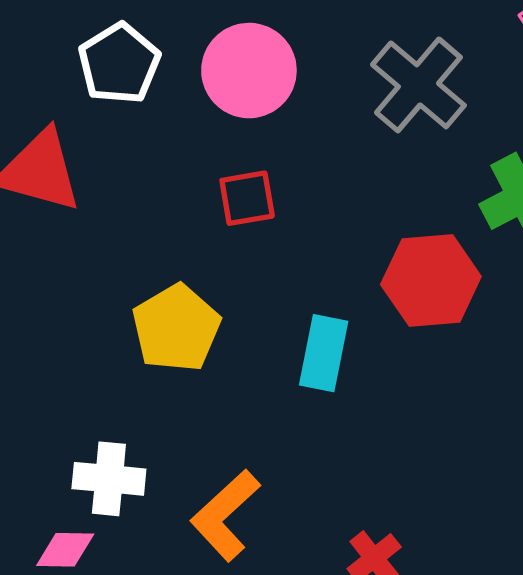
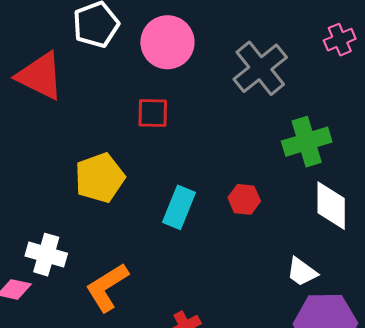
red hexagon: (431, 281) -> (244, 199), moved, size x0.6

